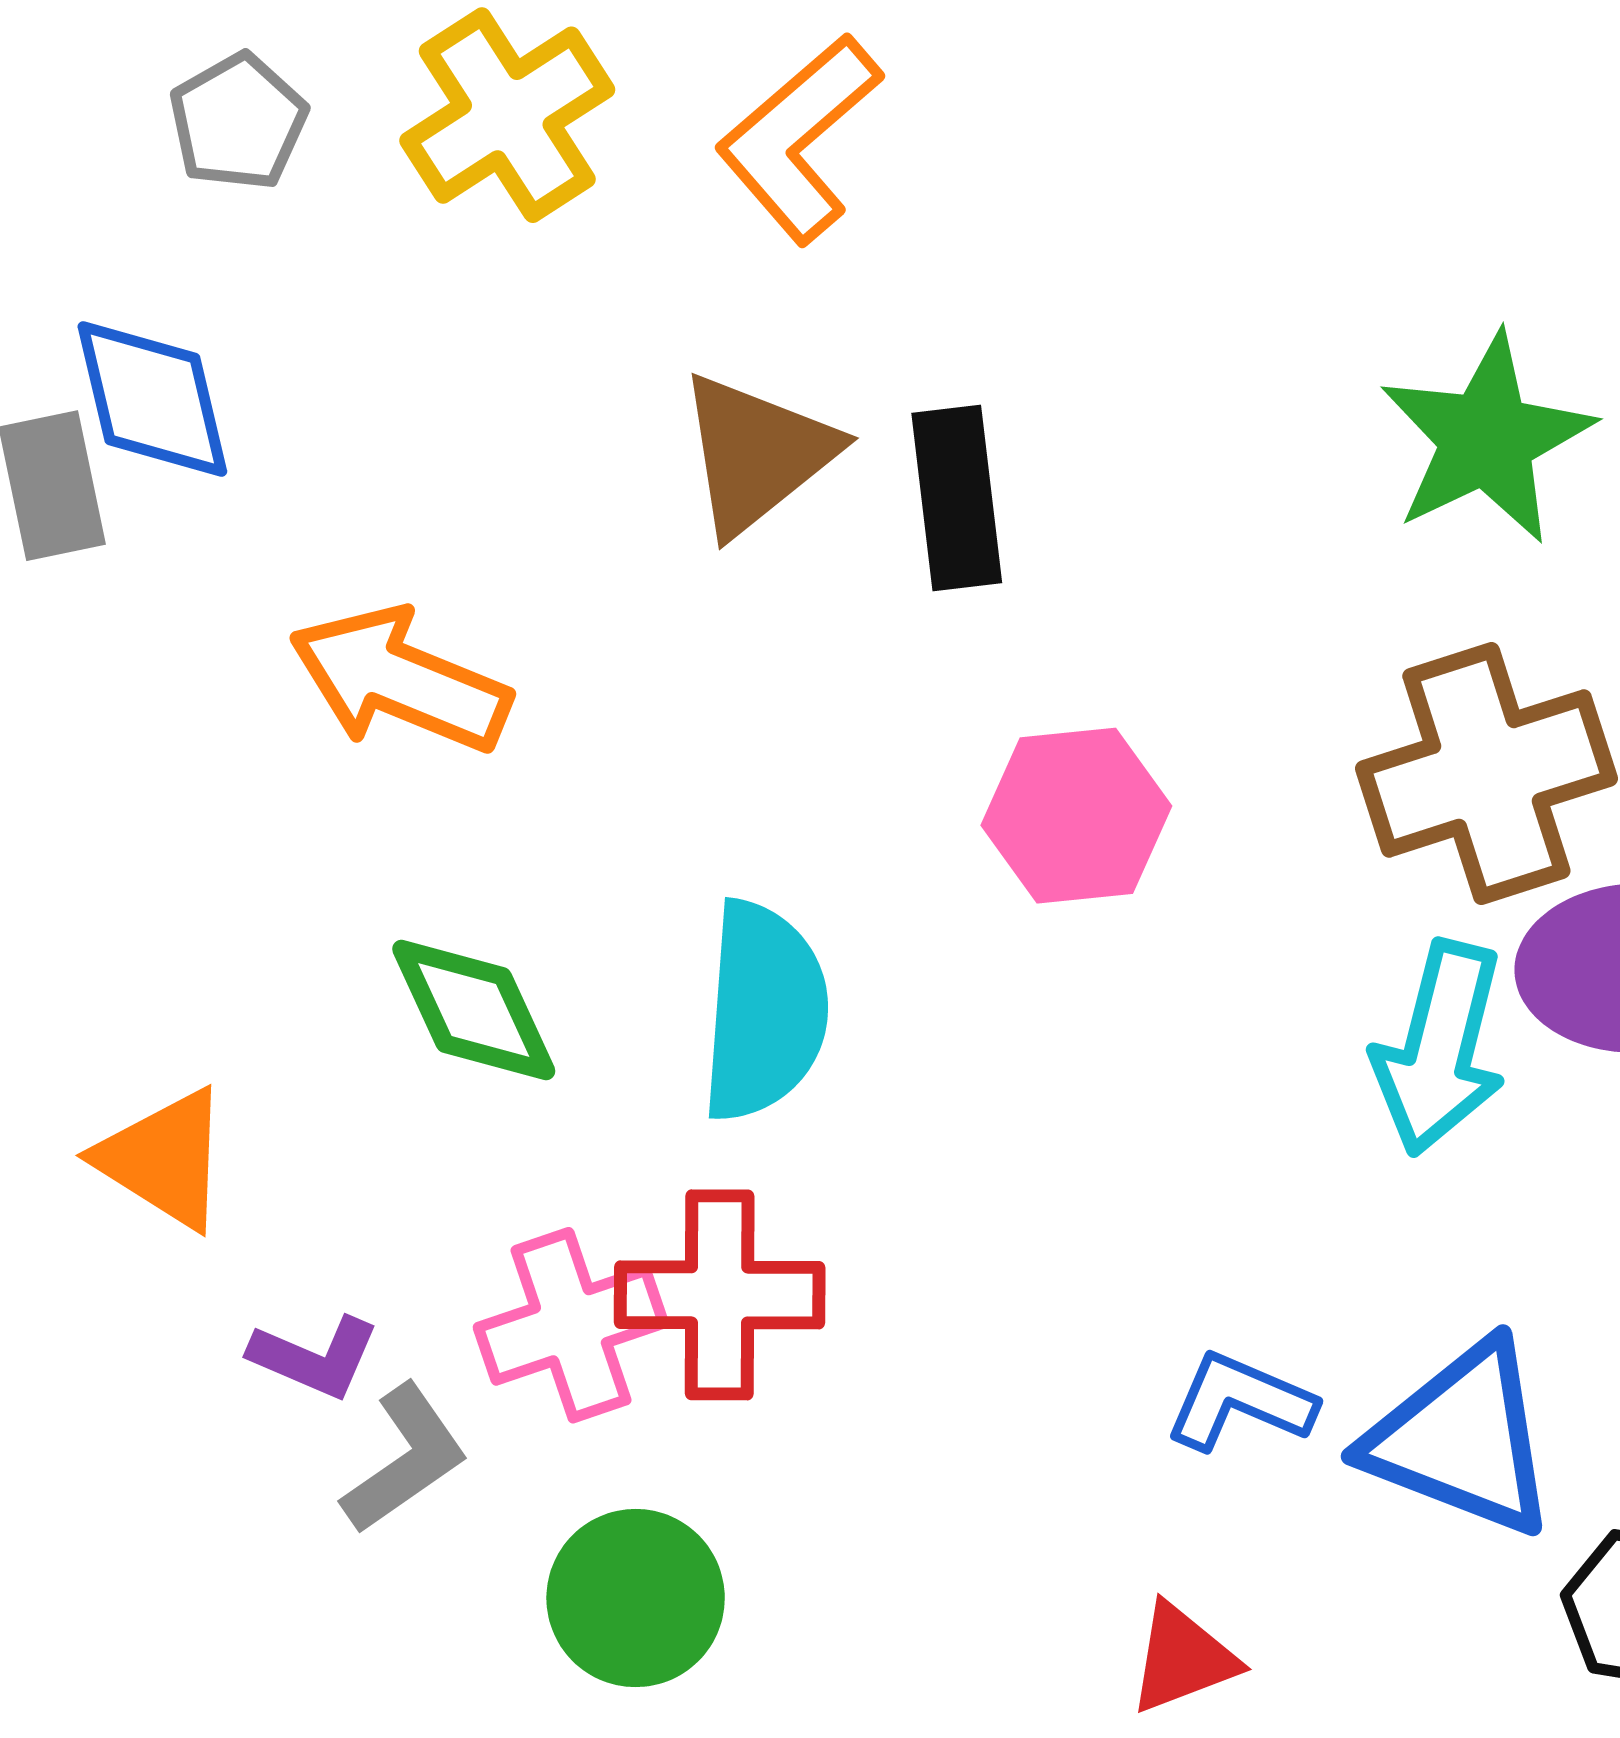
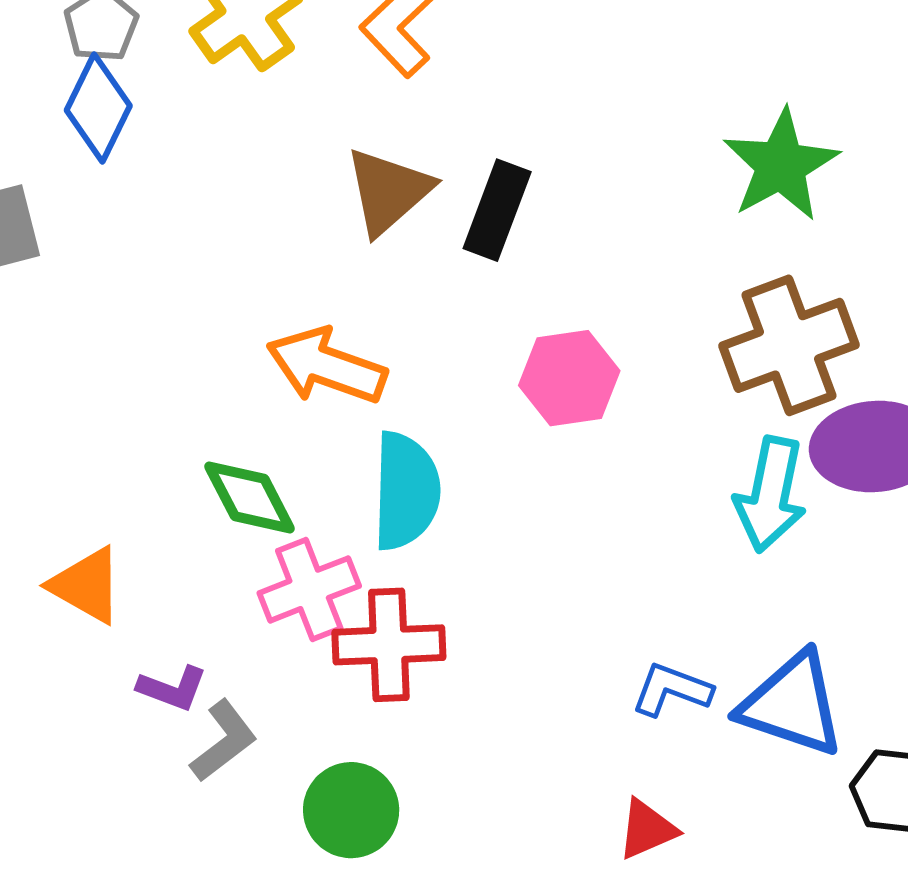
blue diamond: (152, 399) -> (98, 108), moved, turned 42
black rectangle: (957, 498) -> (497, 210), turned 30
orange arrow: (400, 680) -> (326, 366), moved
pink cross: (571, 1325) -> (309, 589), moved

